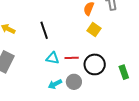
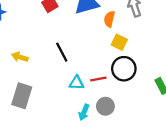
black circle: (95, 64) -> (124, 69), moved
cyan arrow: (55, 84) -> (84, 112), turned -32

